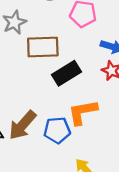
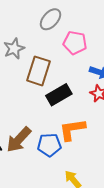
brown rectangle: (43, 47) -> (39, 71), turned -72

